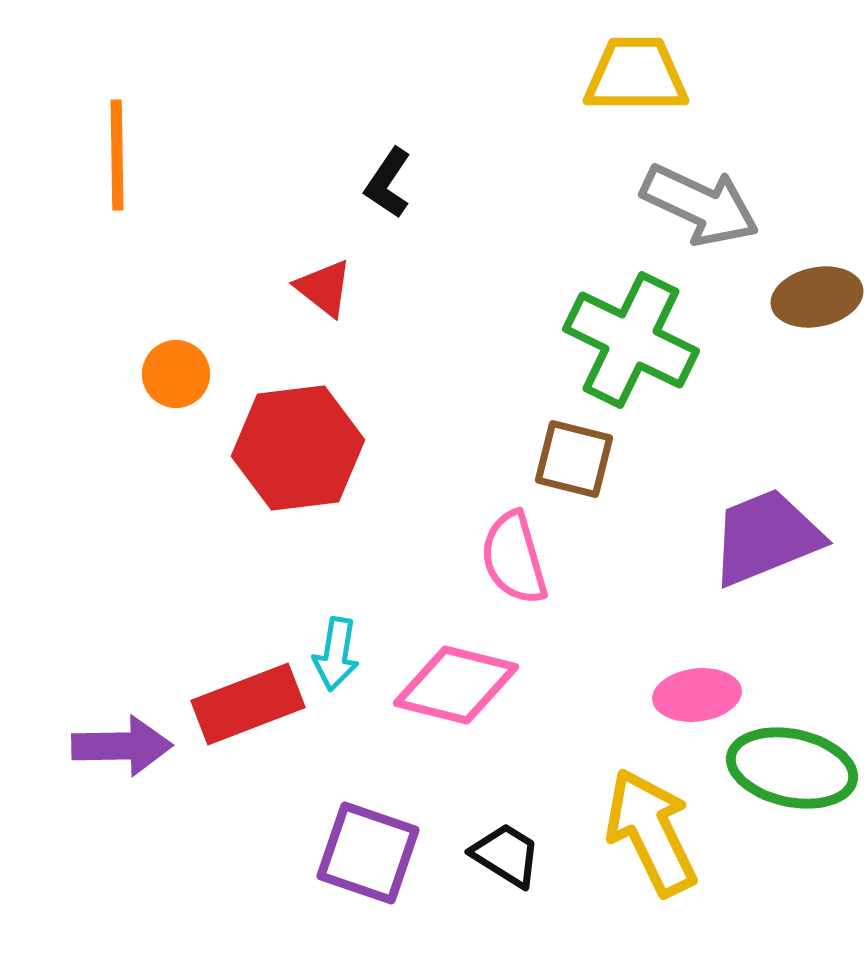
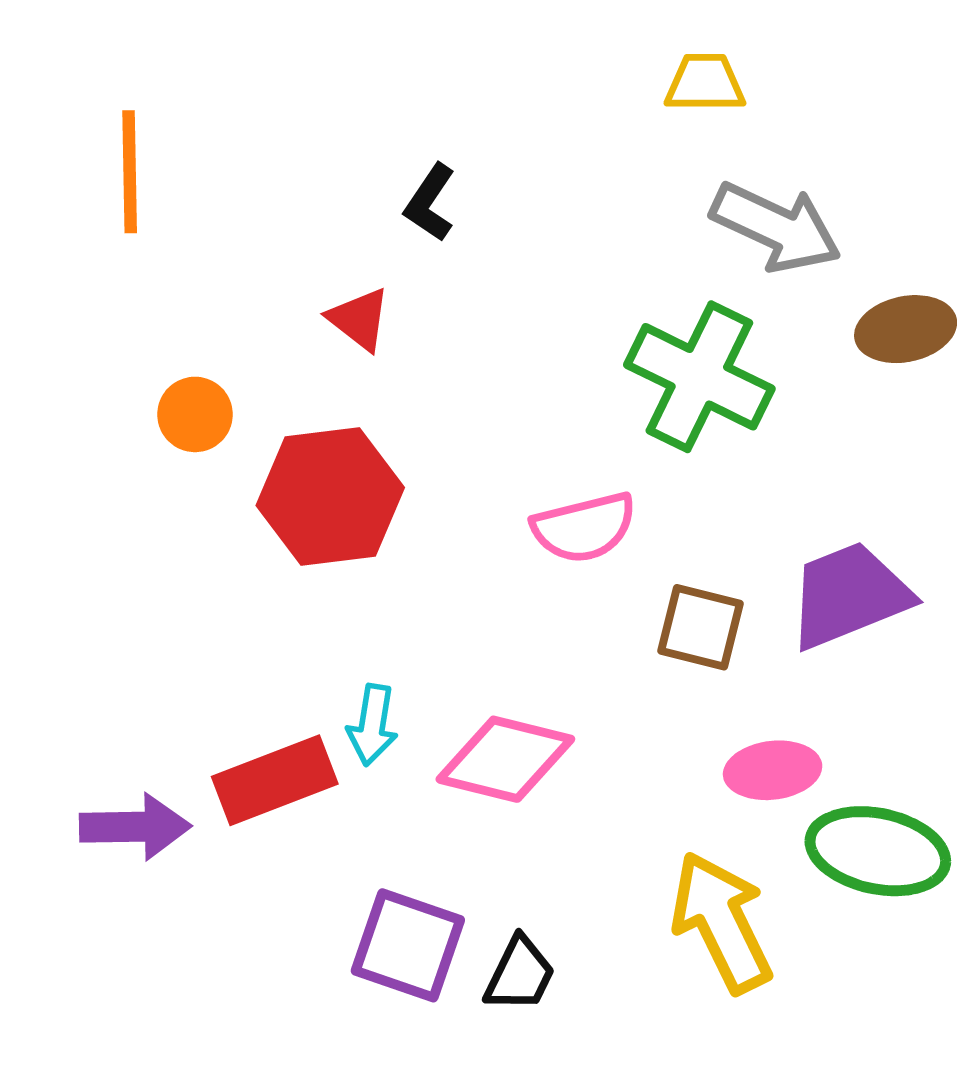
yellow trapezoid: (636, 75) -> (705, 83), size x0.7
brown square: (574, 459) -> (700, 627), moved
pink semicircle: (514, 558) -> (584, 528), moved, turned -88
black trapezoid: (506, 855) -> (520, 974), moved, turned 84

